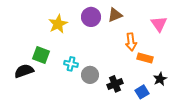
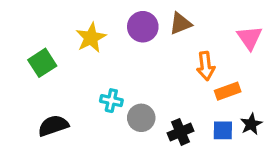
green square: (41, 55) -> (42, 63), moved, turned 36
orange rectangle: (145, 58) -> (228, 91), turned -35
black semicircle: (24, 71) -> (53, 126), moved
blue square: (142, 92) -> (223, 130), moved, turned 32

